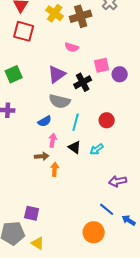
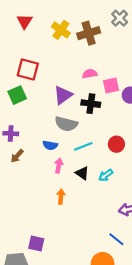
red square: (24, 31) -> (28, 69), moved
pink semicircle: (72, 47) -> (90, 74), moved, turned 152
black cross: (83, 82) -> (91, 104), turned 36
blue semicircle: (45, 121) -> (50, 145), turned 40
cyan line: (76, 122) -> (83, 146), turned 54
brown arrow: (42, 156) -> (17, 156), moved, turned 136

